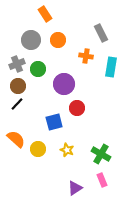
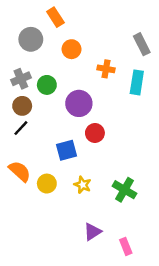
gray rectangle: (101, 33) -> (142, 44), moved
gray circle: (31, 40) -> (31, 39), moved
pink rectangle: (102, 180) -> (126, 246), moved

